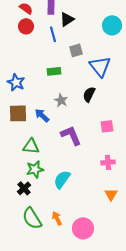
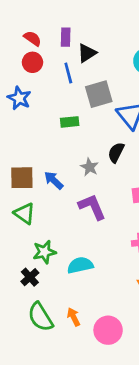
gray square: (76, 50) -> (99, 94), size x1.5
blue star: (16, 82) -> (19, 98), moved
gray star: (61, 100) -> (89, 167), moved
green triangle: (31, 146) -> (25, 213), moved, turned 30
cyan semicircle: (62, 179) -> (80, 265), turned 42

